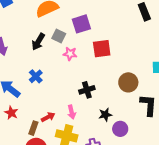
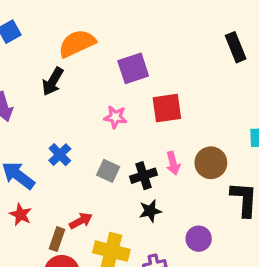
gray square: (59, 36) -> (108, 171), moved
black arrow: (38, 42) -> (53, 81), moved
pink arrow: (72, 112) -> (173, 163), moved
black star: (105, 115) -> (150, 211), moved

